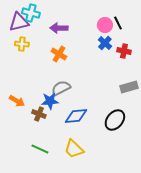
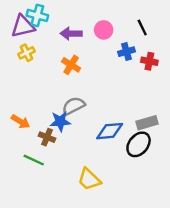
pink circle: (105, 25) -> (104, 30), moved
blue cross: (105, 43) -> (126, 52), turned 32
yellow cross: (22, 44) -> (26, 53), turned -32
gray rectangle: (129, 87) -> (147, 123), moved
blue diamond: (76, 116) -> (110, 131), moved
green line: (40, 149) -> (34, 160), moved

